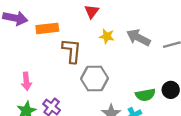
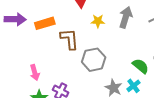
gray arrow: (138, 38) -> (126, 17), turned 90
green semicircle: (145, 95) -> (141, 66), turned -120

